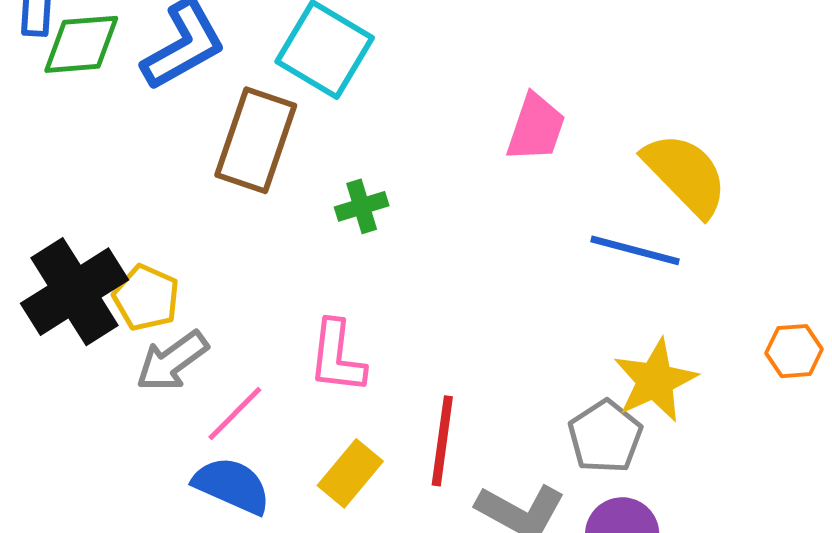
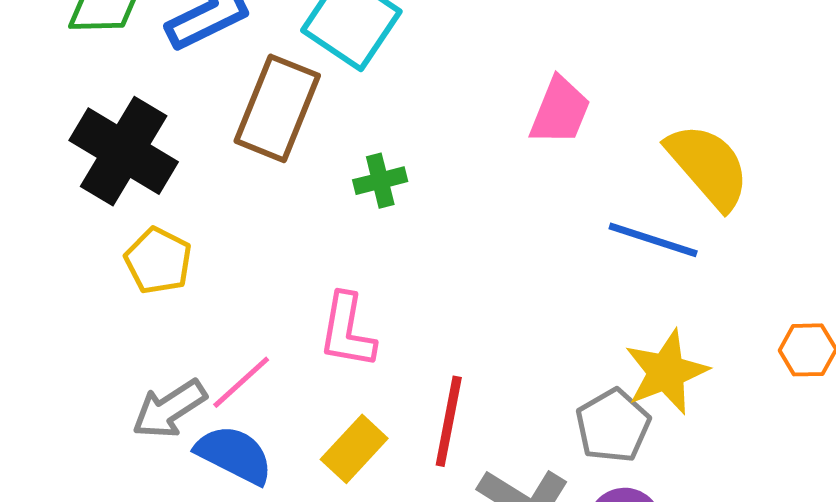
black cross: (75, 292) -> (124, 151), moved, turned -30
gray arrow: (172, 361) -> (169, 409), moved

